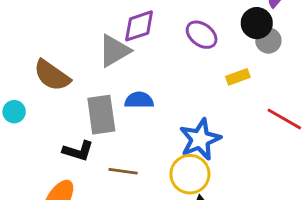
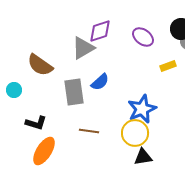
blue semicircle: (139, 100) -> (100, 82), turned 138
black L-shape: (78, 151) -> (36, 123), moved

